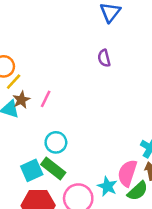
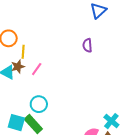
yellow line: (14, 82) -> (23, 52), moved, turned -48
cyan square: (32, 170) -> (16, 123), turned 30

